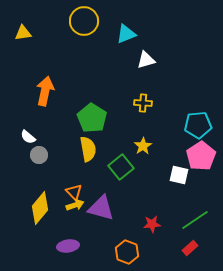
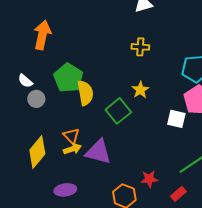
green pentagon: (92, 118) -> (68, 78), moved
red star: (152, 224) -> (149, 179), moved
red rectangle: (190, 248) -> (178, 194), moved

